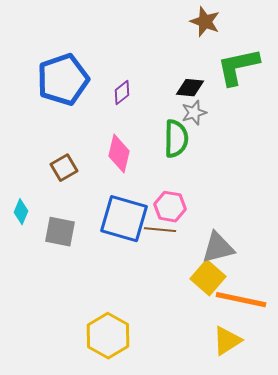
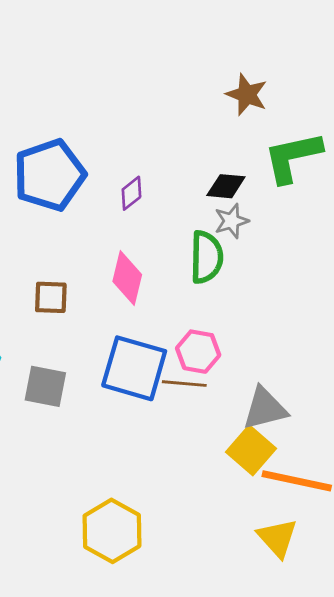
brown square: (64, 168) -> (51, 297), turned 32
yellow triangle: (227, 341) -> (277, 538), turned -40

